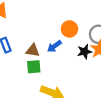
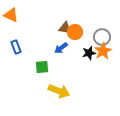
brown triangle: (33, 51) -> (65, 28), moved

